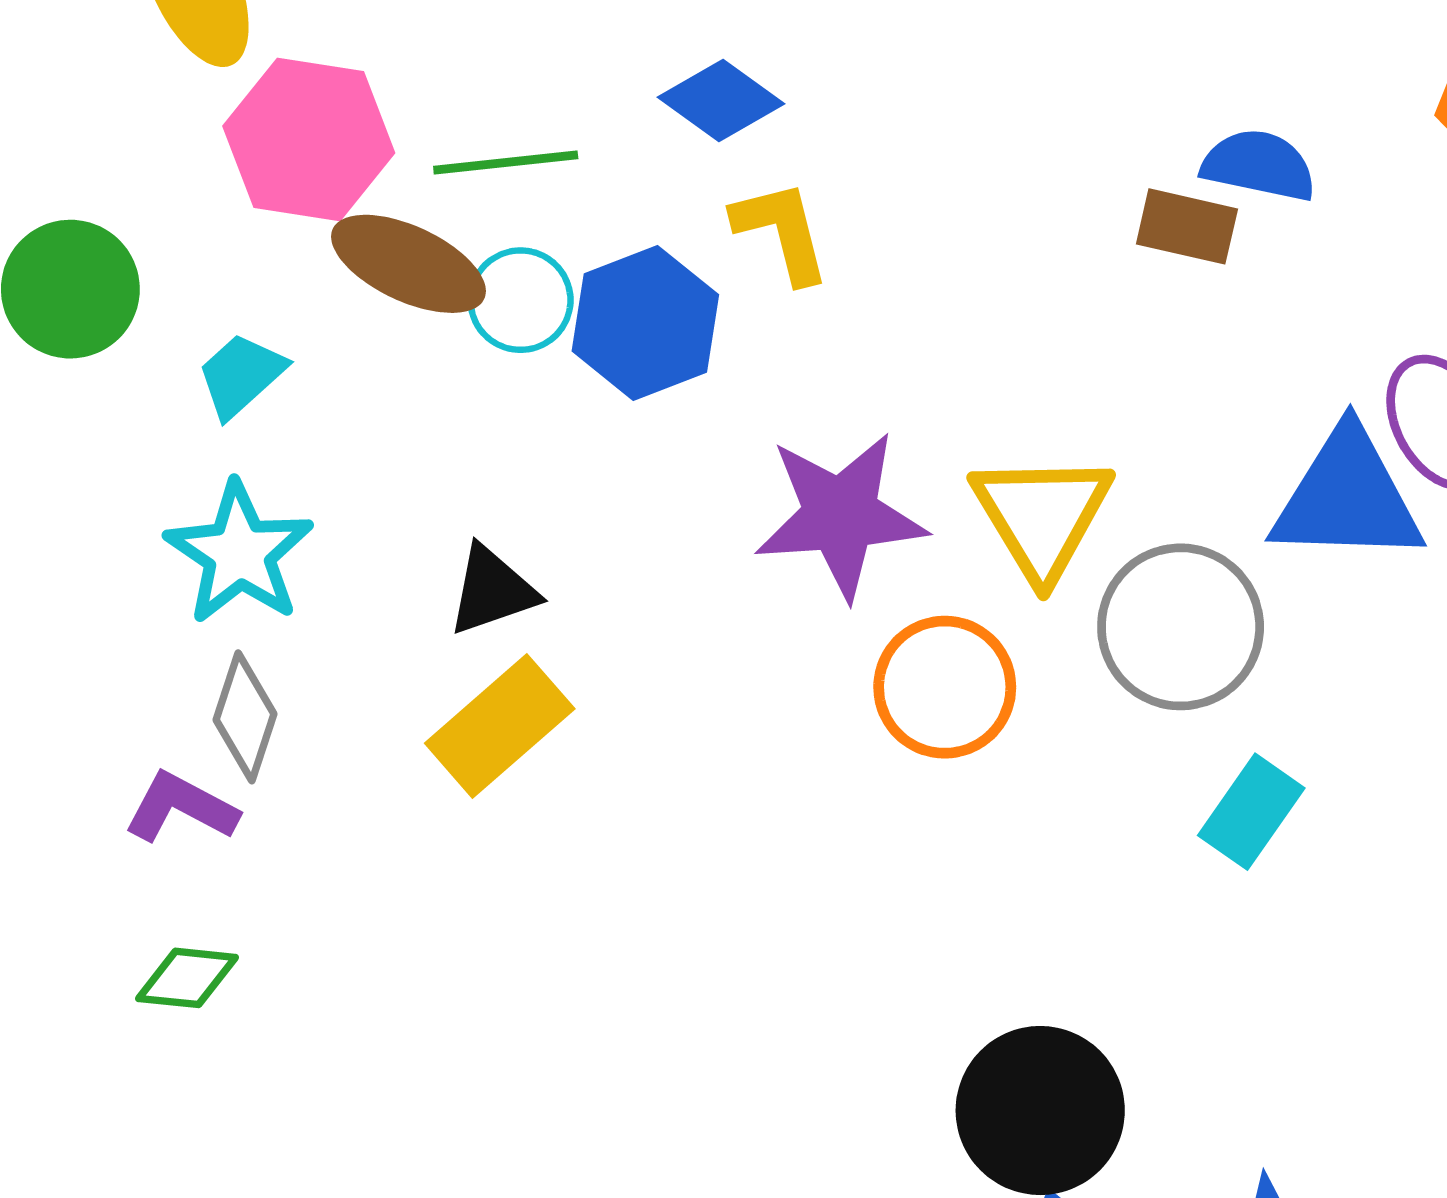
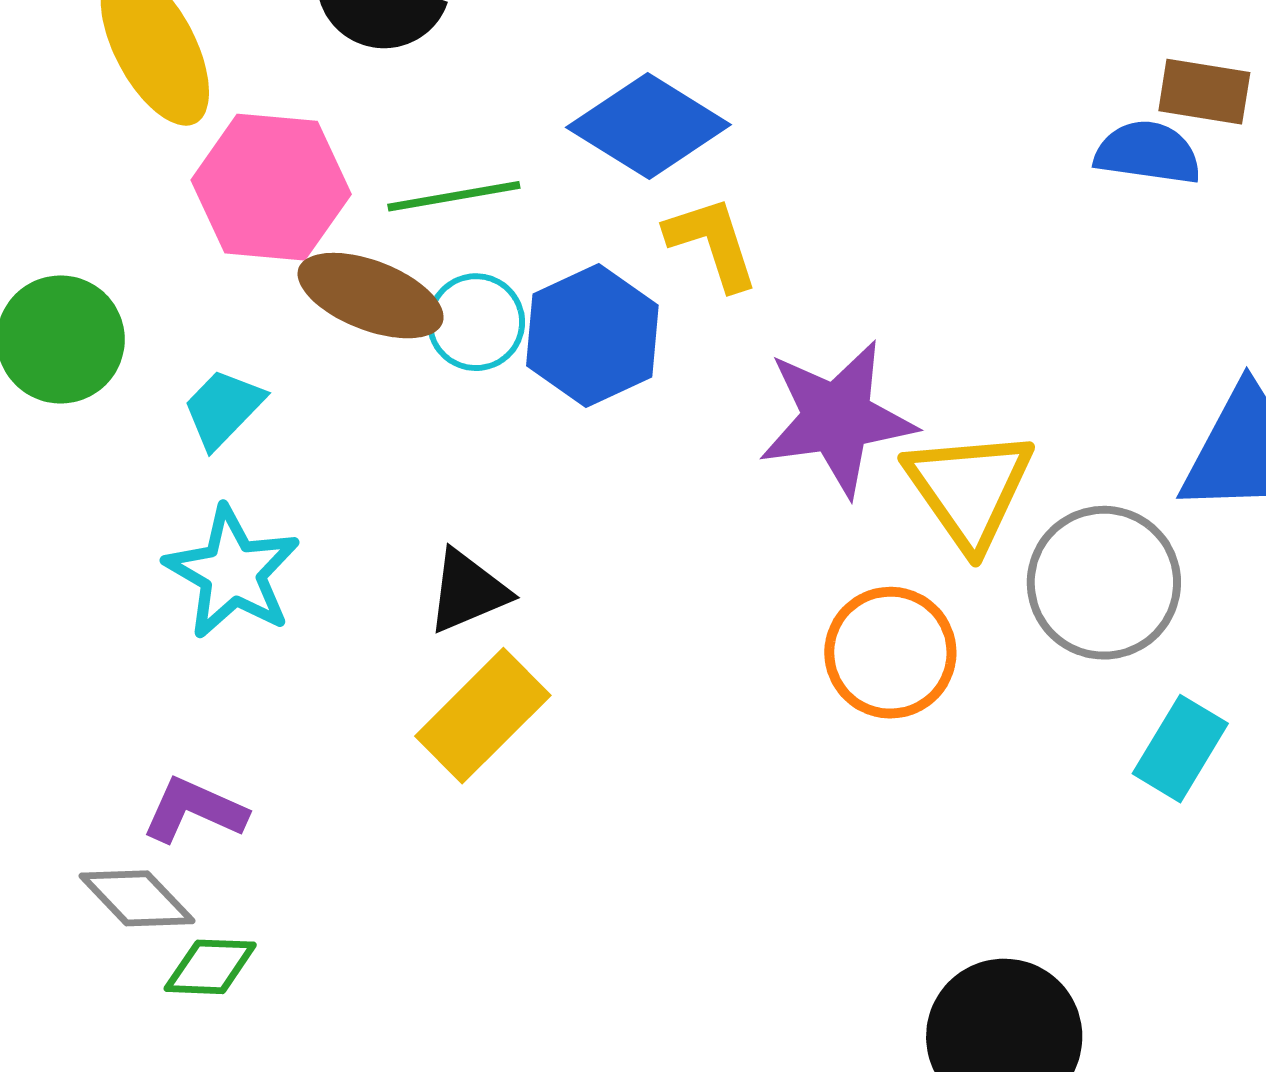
blue diamond: (721, 100) -> (648, 126), size x1.4
brown rectangle: (1187, 226) -> (1204, 92), moved
purple star: (841, 515) -> (837, 418), moved
gray diamond: (245, 717) -> (137, 898), moved, turned -58

